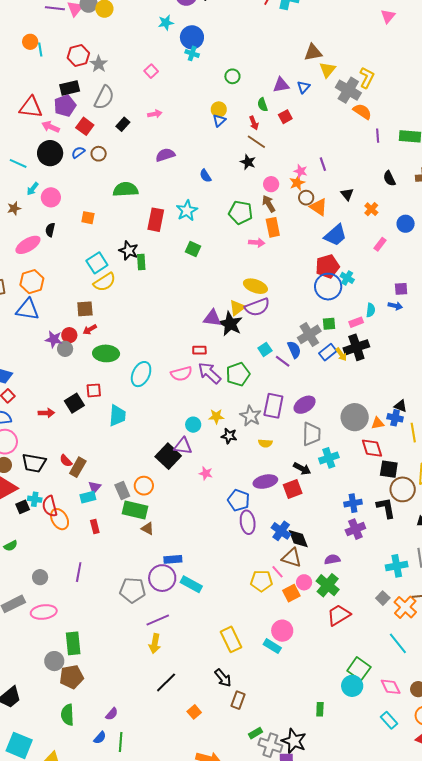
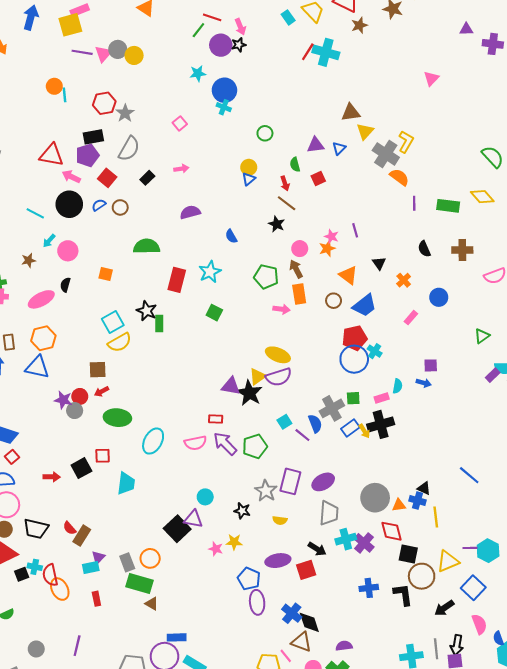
brown circle: (306, 198) -> (334, 301), moved
yellow star: (216, 416) -> (234, 542), moved
purple cross: (355, 529) -> (364, 543), moved, turned -30

